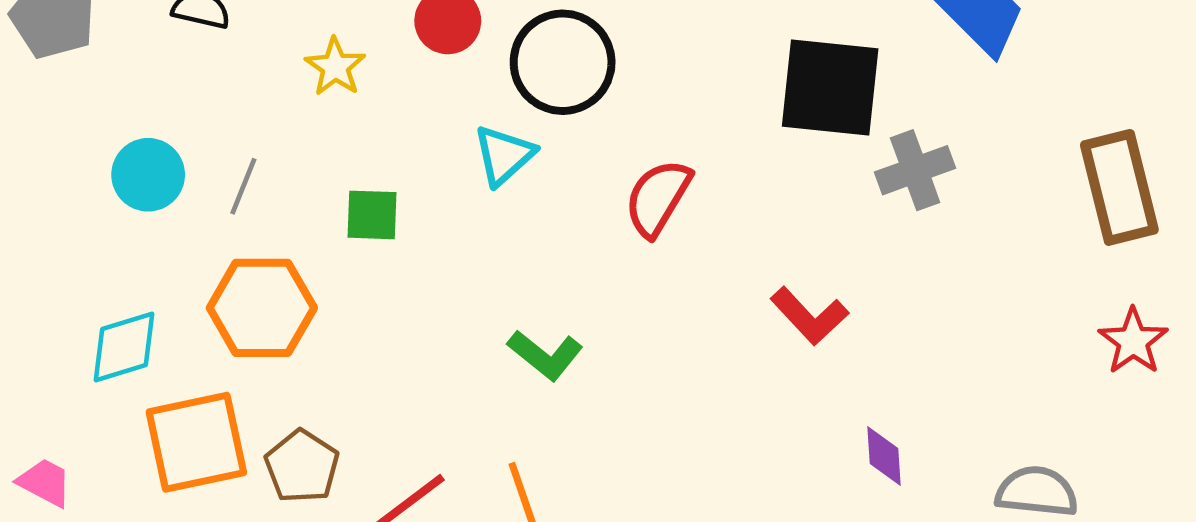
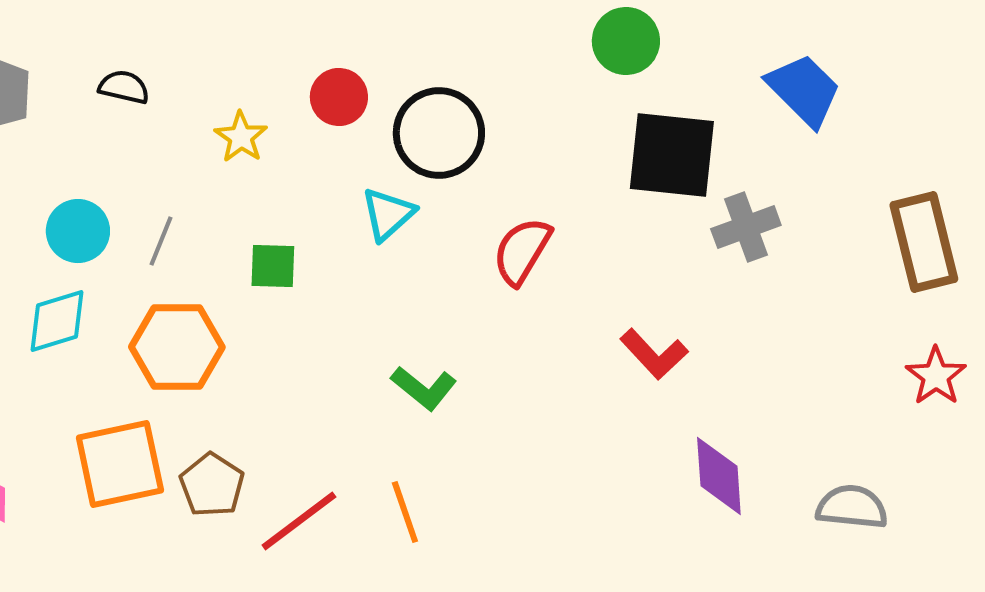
cyan diamond: (124, 347) -> (57, 321), moved
purple diamond: (884, 456) -> (719, 476), size x1.5

